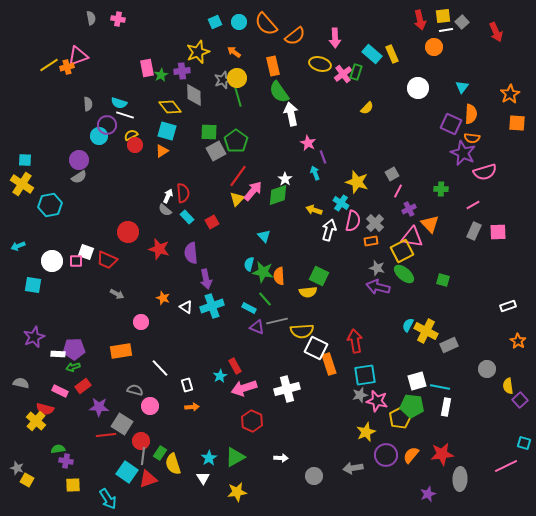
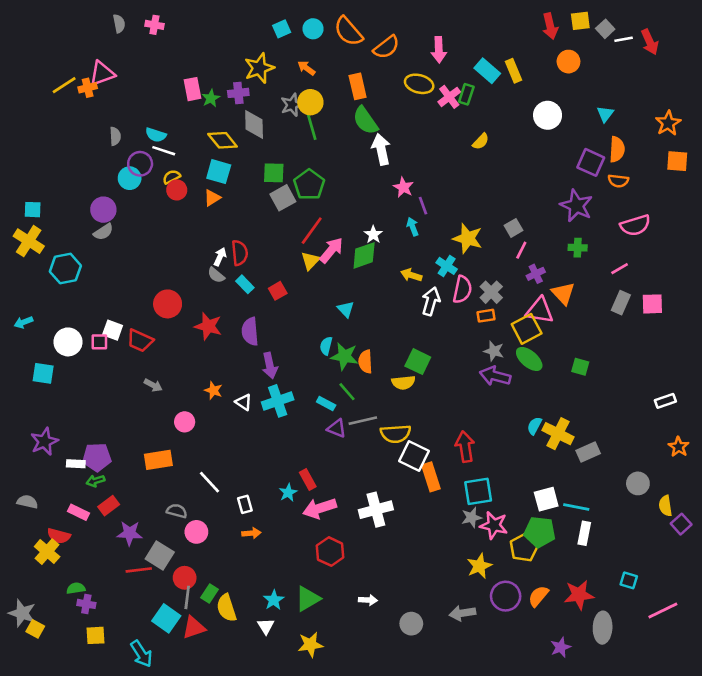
white line: (446, 30) -> (624, 39), moved
purple star: (463, 153) -> (576, 206), moved
cyan square: (524, 443) -> (629, 580), moved
gray star: (17, 468) -> (22, 613), size x1.5

